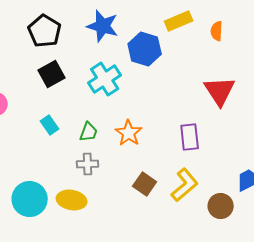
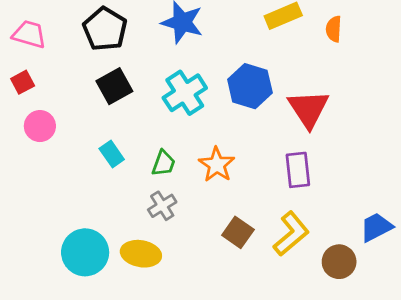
blue hexagon: (145, 49) -> (250, 86), moved
red triangle: (220, 91) -> (308, 109), moved
gray cross: (88, 164) -> (162, 206), turned -30

